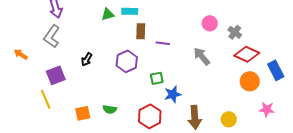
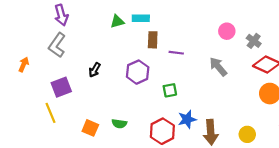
orange arrow: (21, 54) -> (24, 64), turned 80
blue star: (173, 94) -> (187, 119), moved
orange square: (83, 113) -> (90, 128), turned 35

